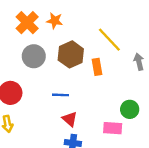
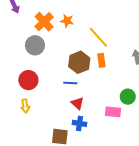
yellow line: (109, 40) -> (98, 37), moved
brown hexagon: (71, 54) -> (79, 62), moved
gray circle: (34, 56) -> (35, 45), moved

